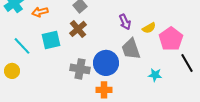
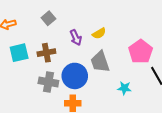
purple arrow: (125, 22) -> (76, 37), moved
yellow semicircle: (149, 28) -> (99, 33), moved
brown cross: (78, 29) -> (46, 53), moved, turned 30

